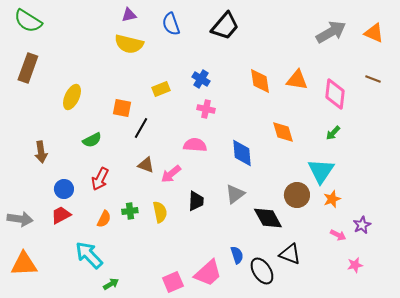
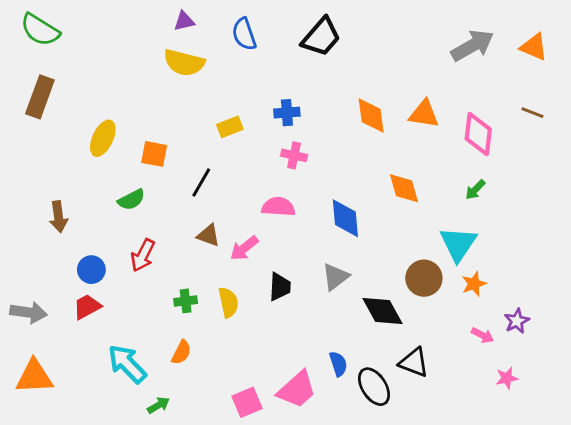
blue cross: (201, 79) -> (287, 113), turned -36
orange square: (122, 108) -> (154, 154), moved
orange semicircle: (104, 219) -> (181, 352), moved

